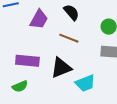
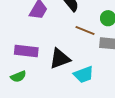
brown line: (69, 38) -> (85, 30), moved

